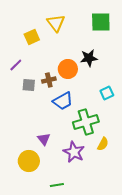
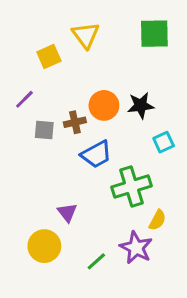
black star: (89, 58) -> (141, 105), moved
purple star: (74, 152) -> (136, 248), moved
green line: (57, 185) -> (96, 261), moved, turned -32

